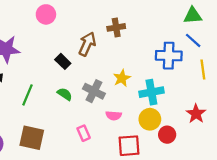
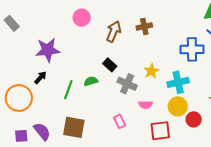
brown arrow: (87, 44) -> (114, 32), moved
black rectangle: (63, 61) -> (110, 65), moved
green semicircle: (65, 94) -> (91, 81), moved, turned -48

